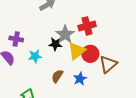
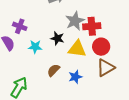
gray star: (65, 34) -> (75, 21), moved
yellow triangle: (77, 51) -> (77, 49), turned 36
red circle: (90, 54) -> (101, 47), moved

